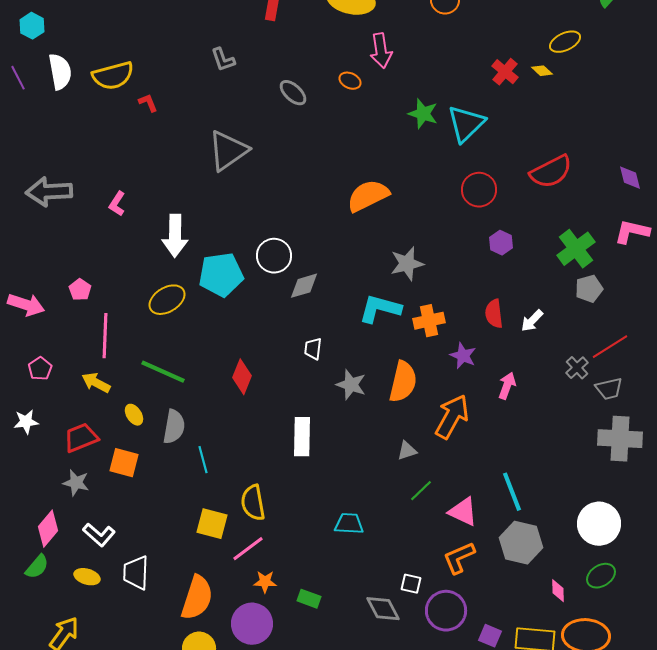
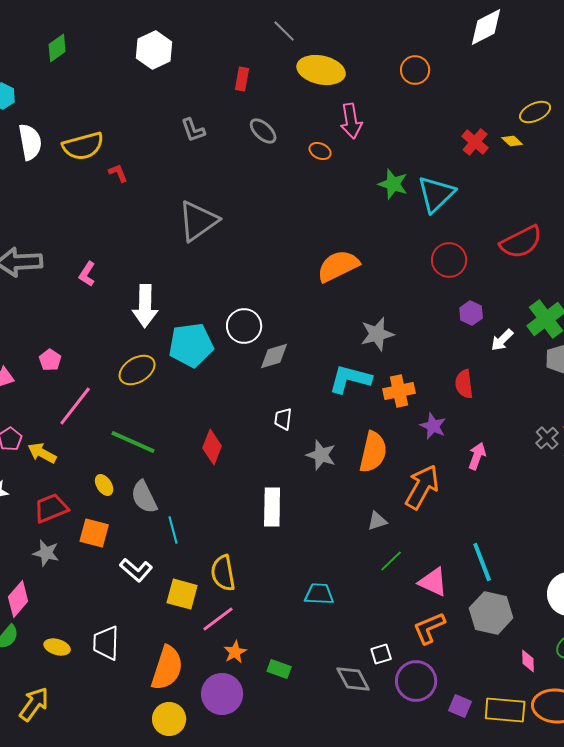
gray ellipse: (293, 93) -> (263, 131), moved
white arrow: (532, 321) -> (502, 340), moved
pink line: (105, 336) -> (75, 406), turned 36
yellow arrow: (96, 383) -> (42, 453), moved
gray semicircle: (174, 427) -> (144, 497), turned 144
white L-shape: (99, 535) -> (136, 570), moved
orange star: (265, 582) -> (235, 652), turned -30
white square: (411, 584) -> (381, 654), turned -30

